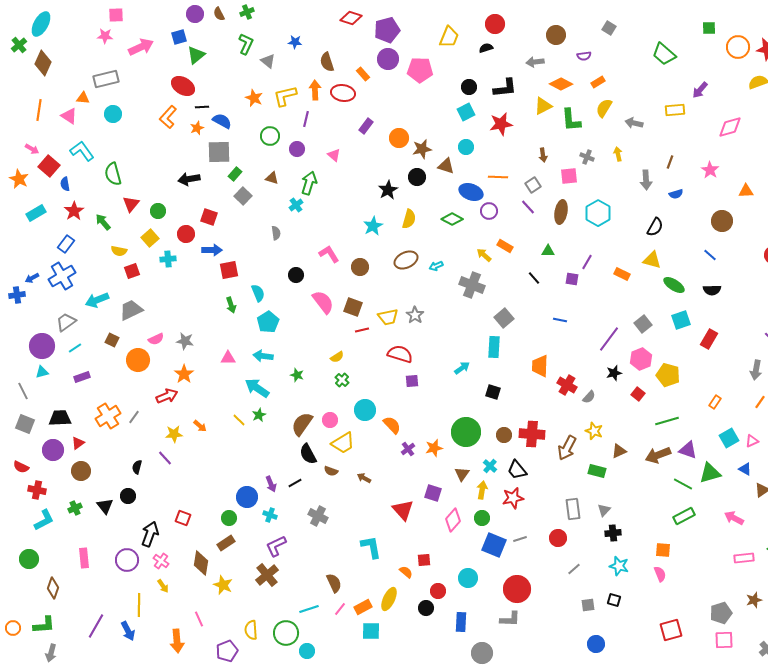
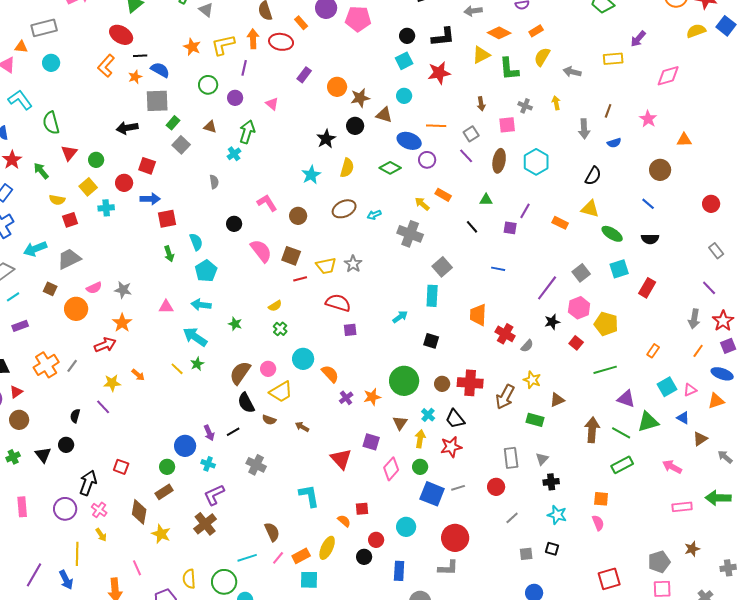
brown arrow: (658, 455) -> (592, 430), moved, turned 115

